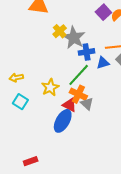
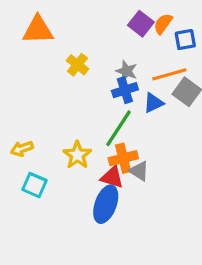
gray star: (74, 38) -> (127, 71), moved, size x0.6
orange cross: (78, 94) -> (123, 158), turned -30

